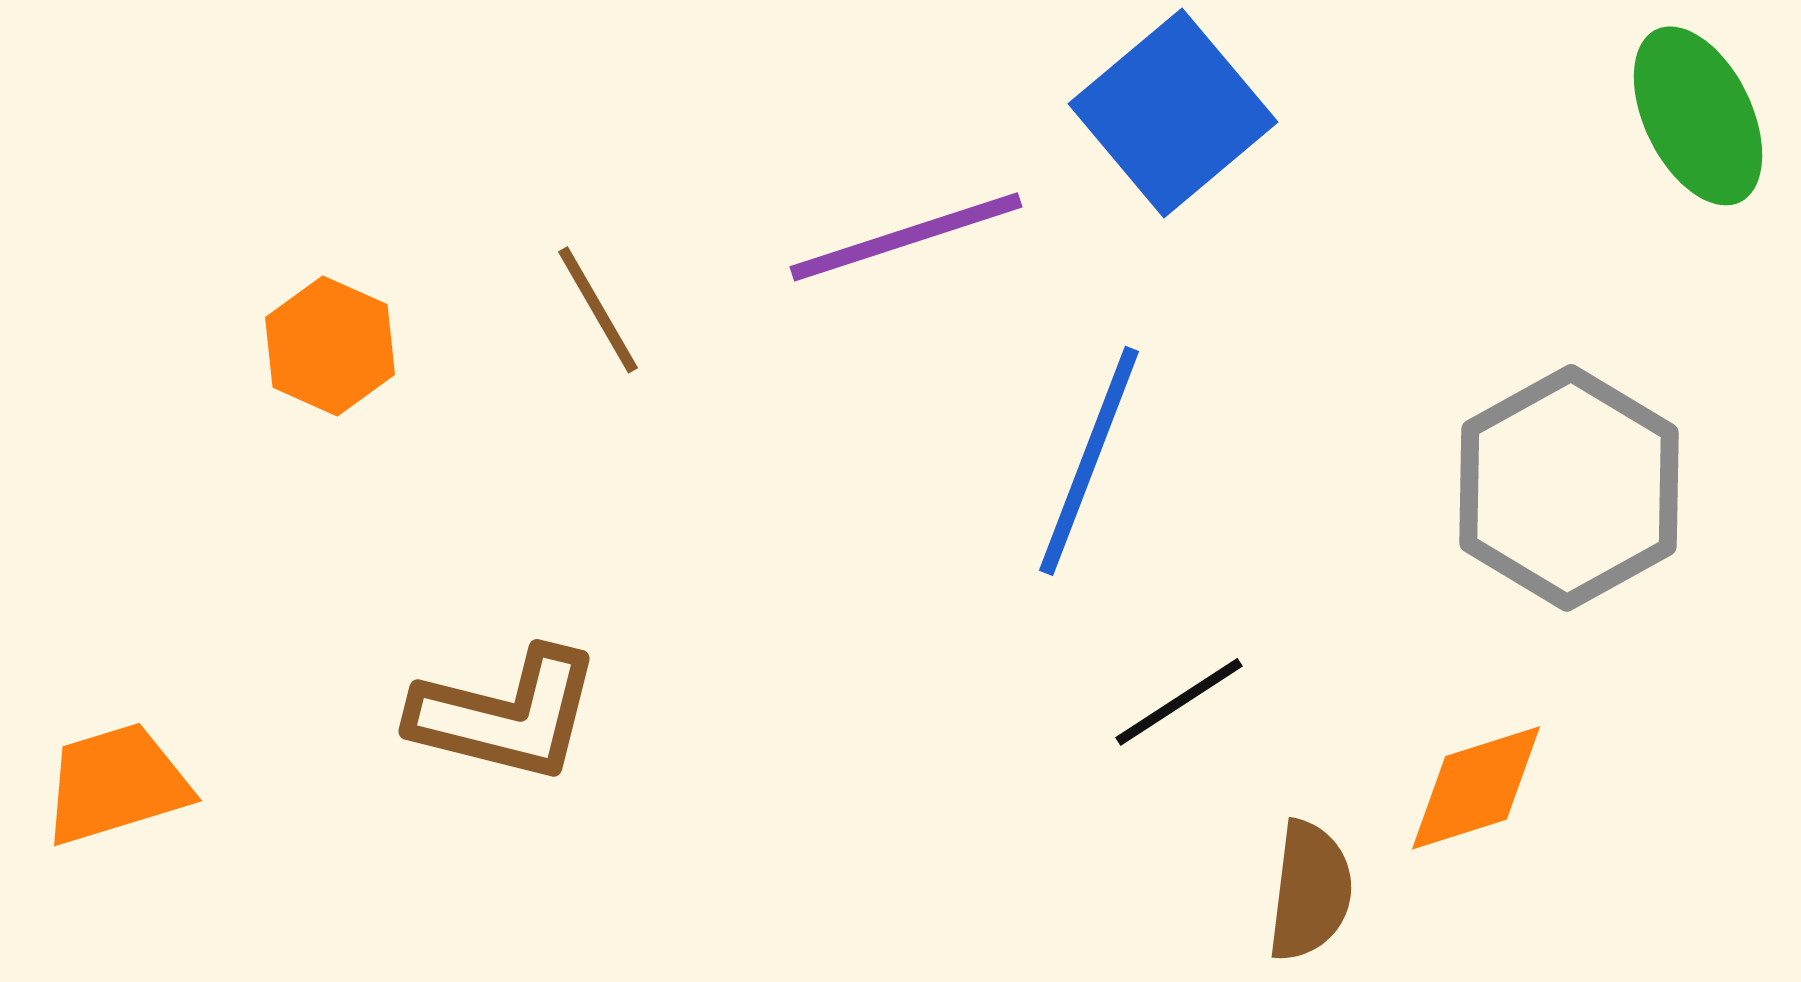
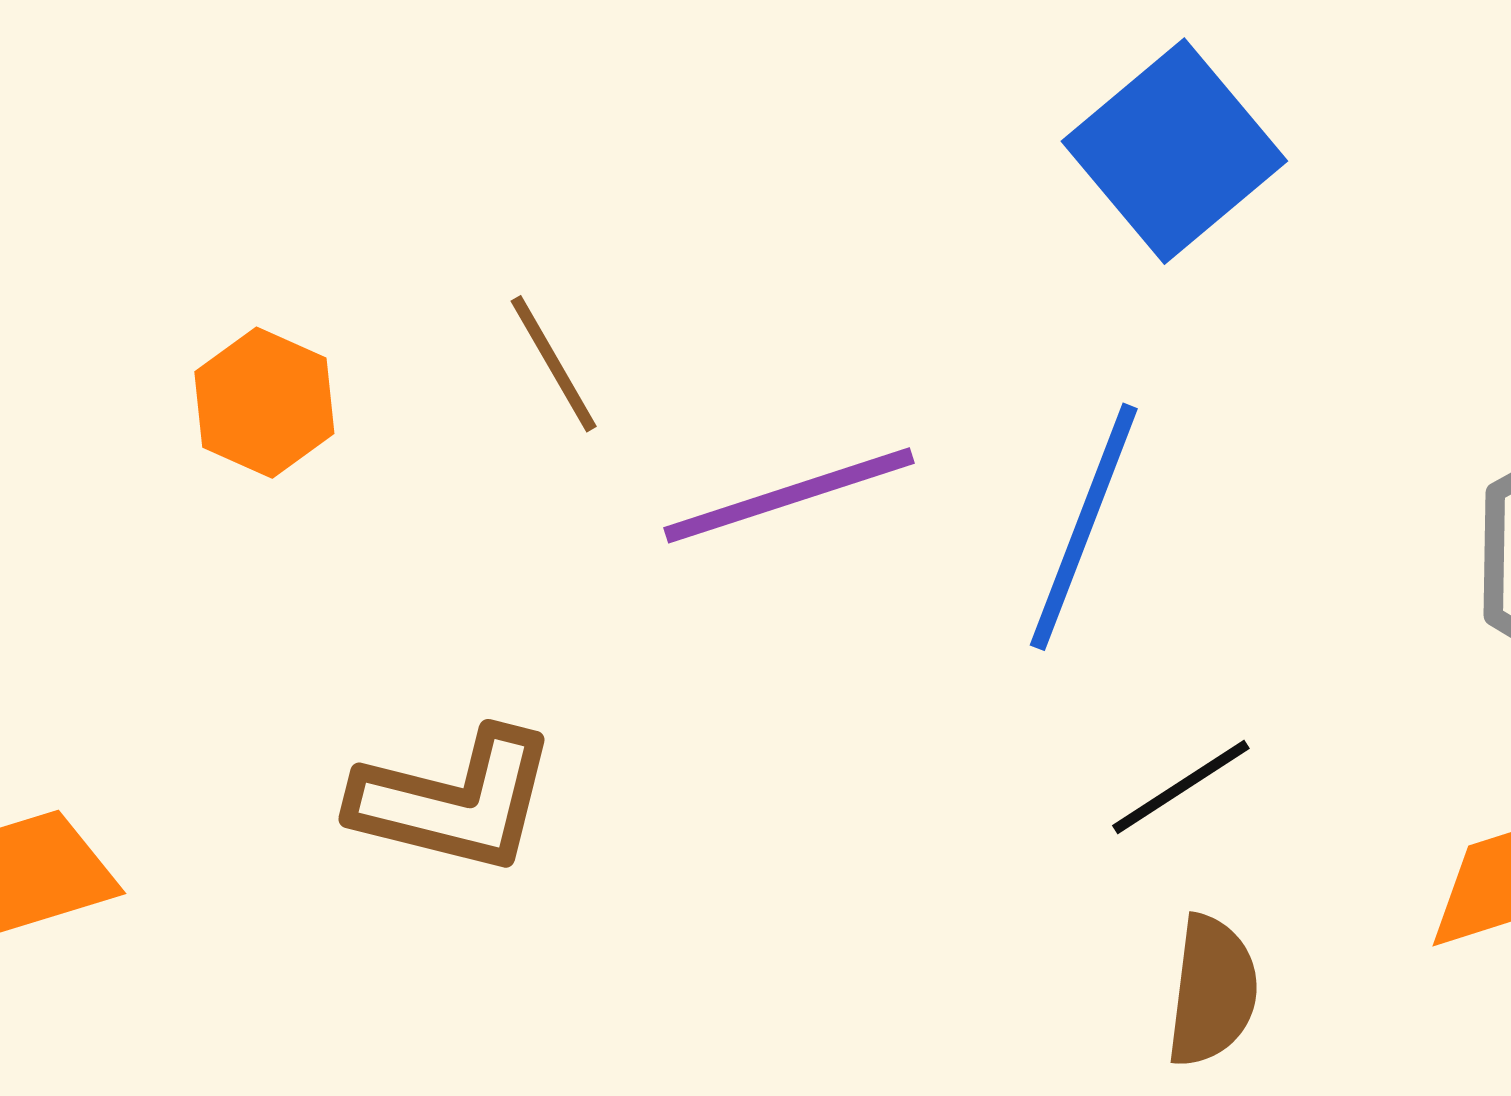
purple line: (906, 237) -> (789, 495), moved
brown semicircle: (1310, 891) -> (1212, 991), moved

